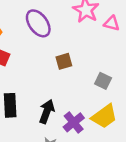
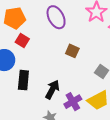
brown square: (64, 61) -> (72, 51), turned 32

